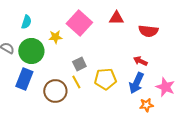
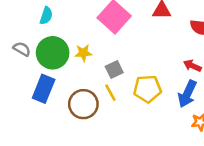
yellow star: (55, 37) -> (83, 53), moved

